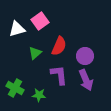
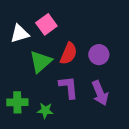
green triangle: (35, 53) -> (41, 62), size x1.5
purple circle: (85, 56) -> (99, 55), moved
green cross: (15, 88) -> (17, 102), turned -30

